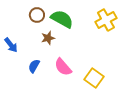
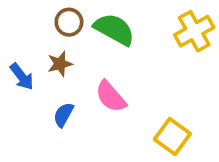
brown star: (48, 38) -> (60, 64), moved
pink semicircle: (63, 67) -> (111, 97), moved

